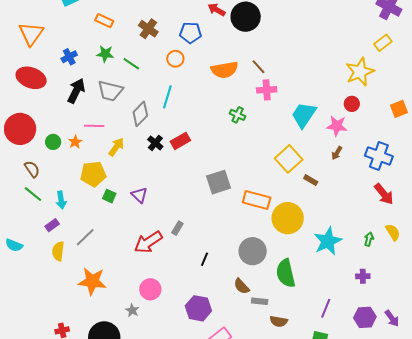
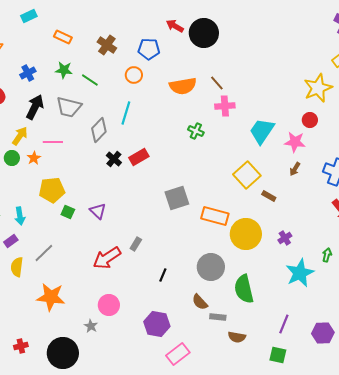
yellow arrow: (116, 147) -> (20, 136), moved
cyan star: (328, 241) -> (300, 273), moved
purple cross: (363, 276) -> (285, 238), moved, turned -32

